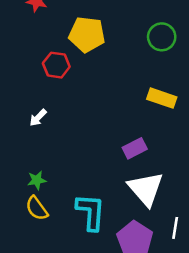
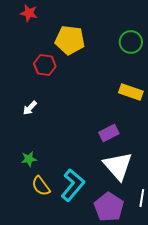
yellow semicircle: (37, 208) -> (41, 186), moved
cyan L-shape: (91, 212) -> (73, 185), turned 36

